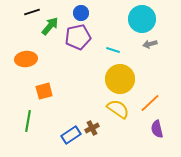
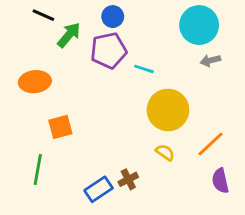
black line: (32, 12) -> (43, 15), turned 42
cyan line: (113, 50) -> (144, 69), moved
yellow semicircle: (118, 109) -> (165, 152), size x0.6

